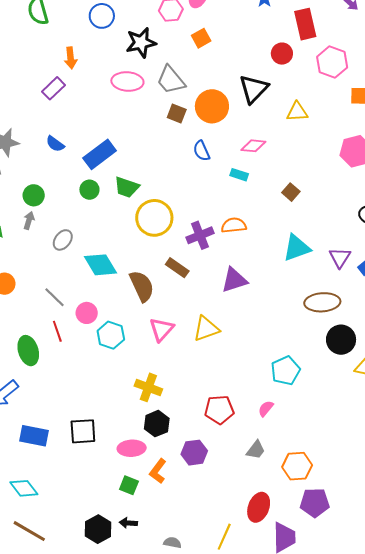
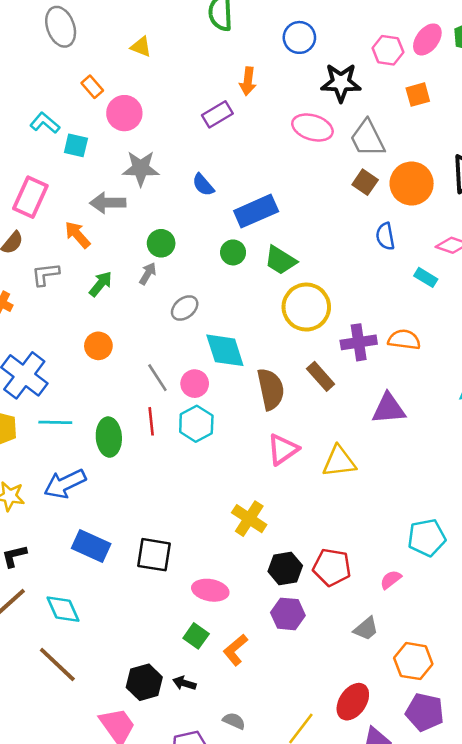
pink circle: (87, 313) -> (195, 384), moved
cyan hexagon: (111, 335) -> (196, 424), moved
black hexagon: (157, 424) -> (285, 568), moved
orange L-shape: (158, 471) -> (235, 650), moved

